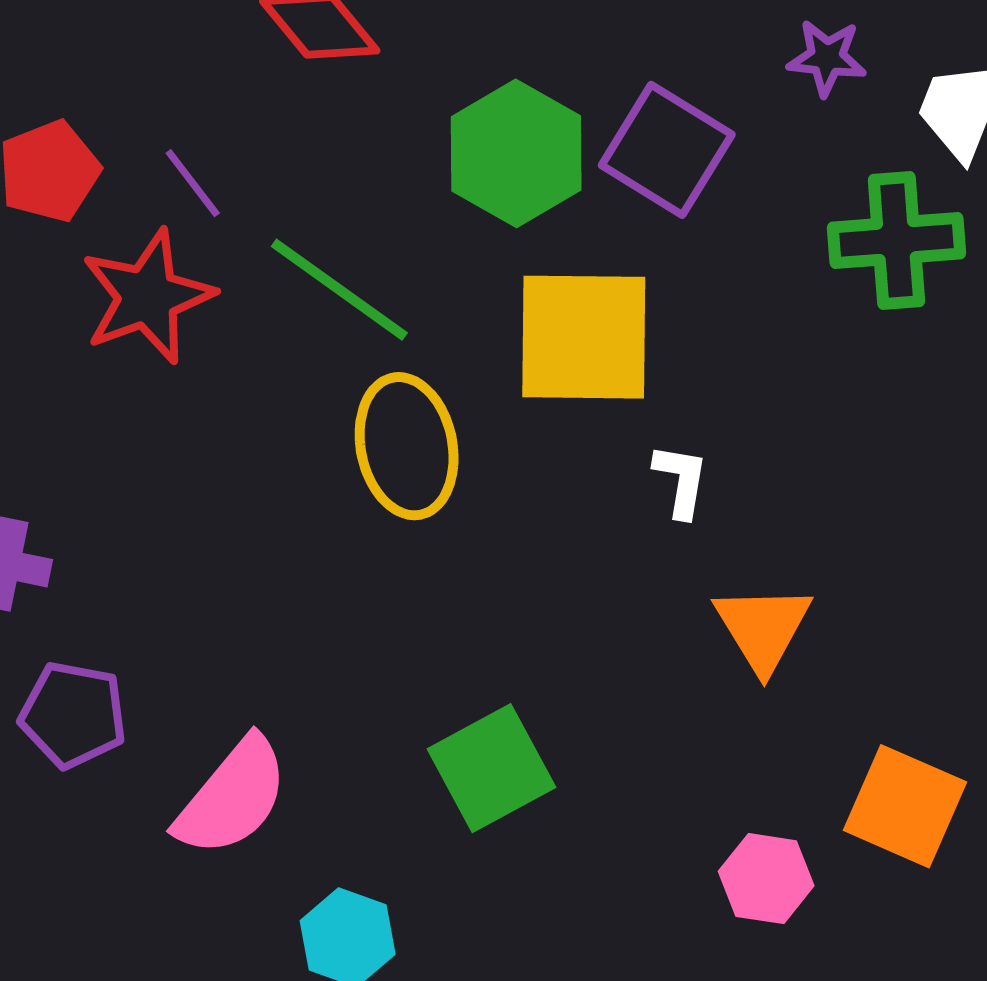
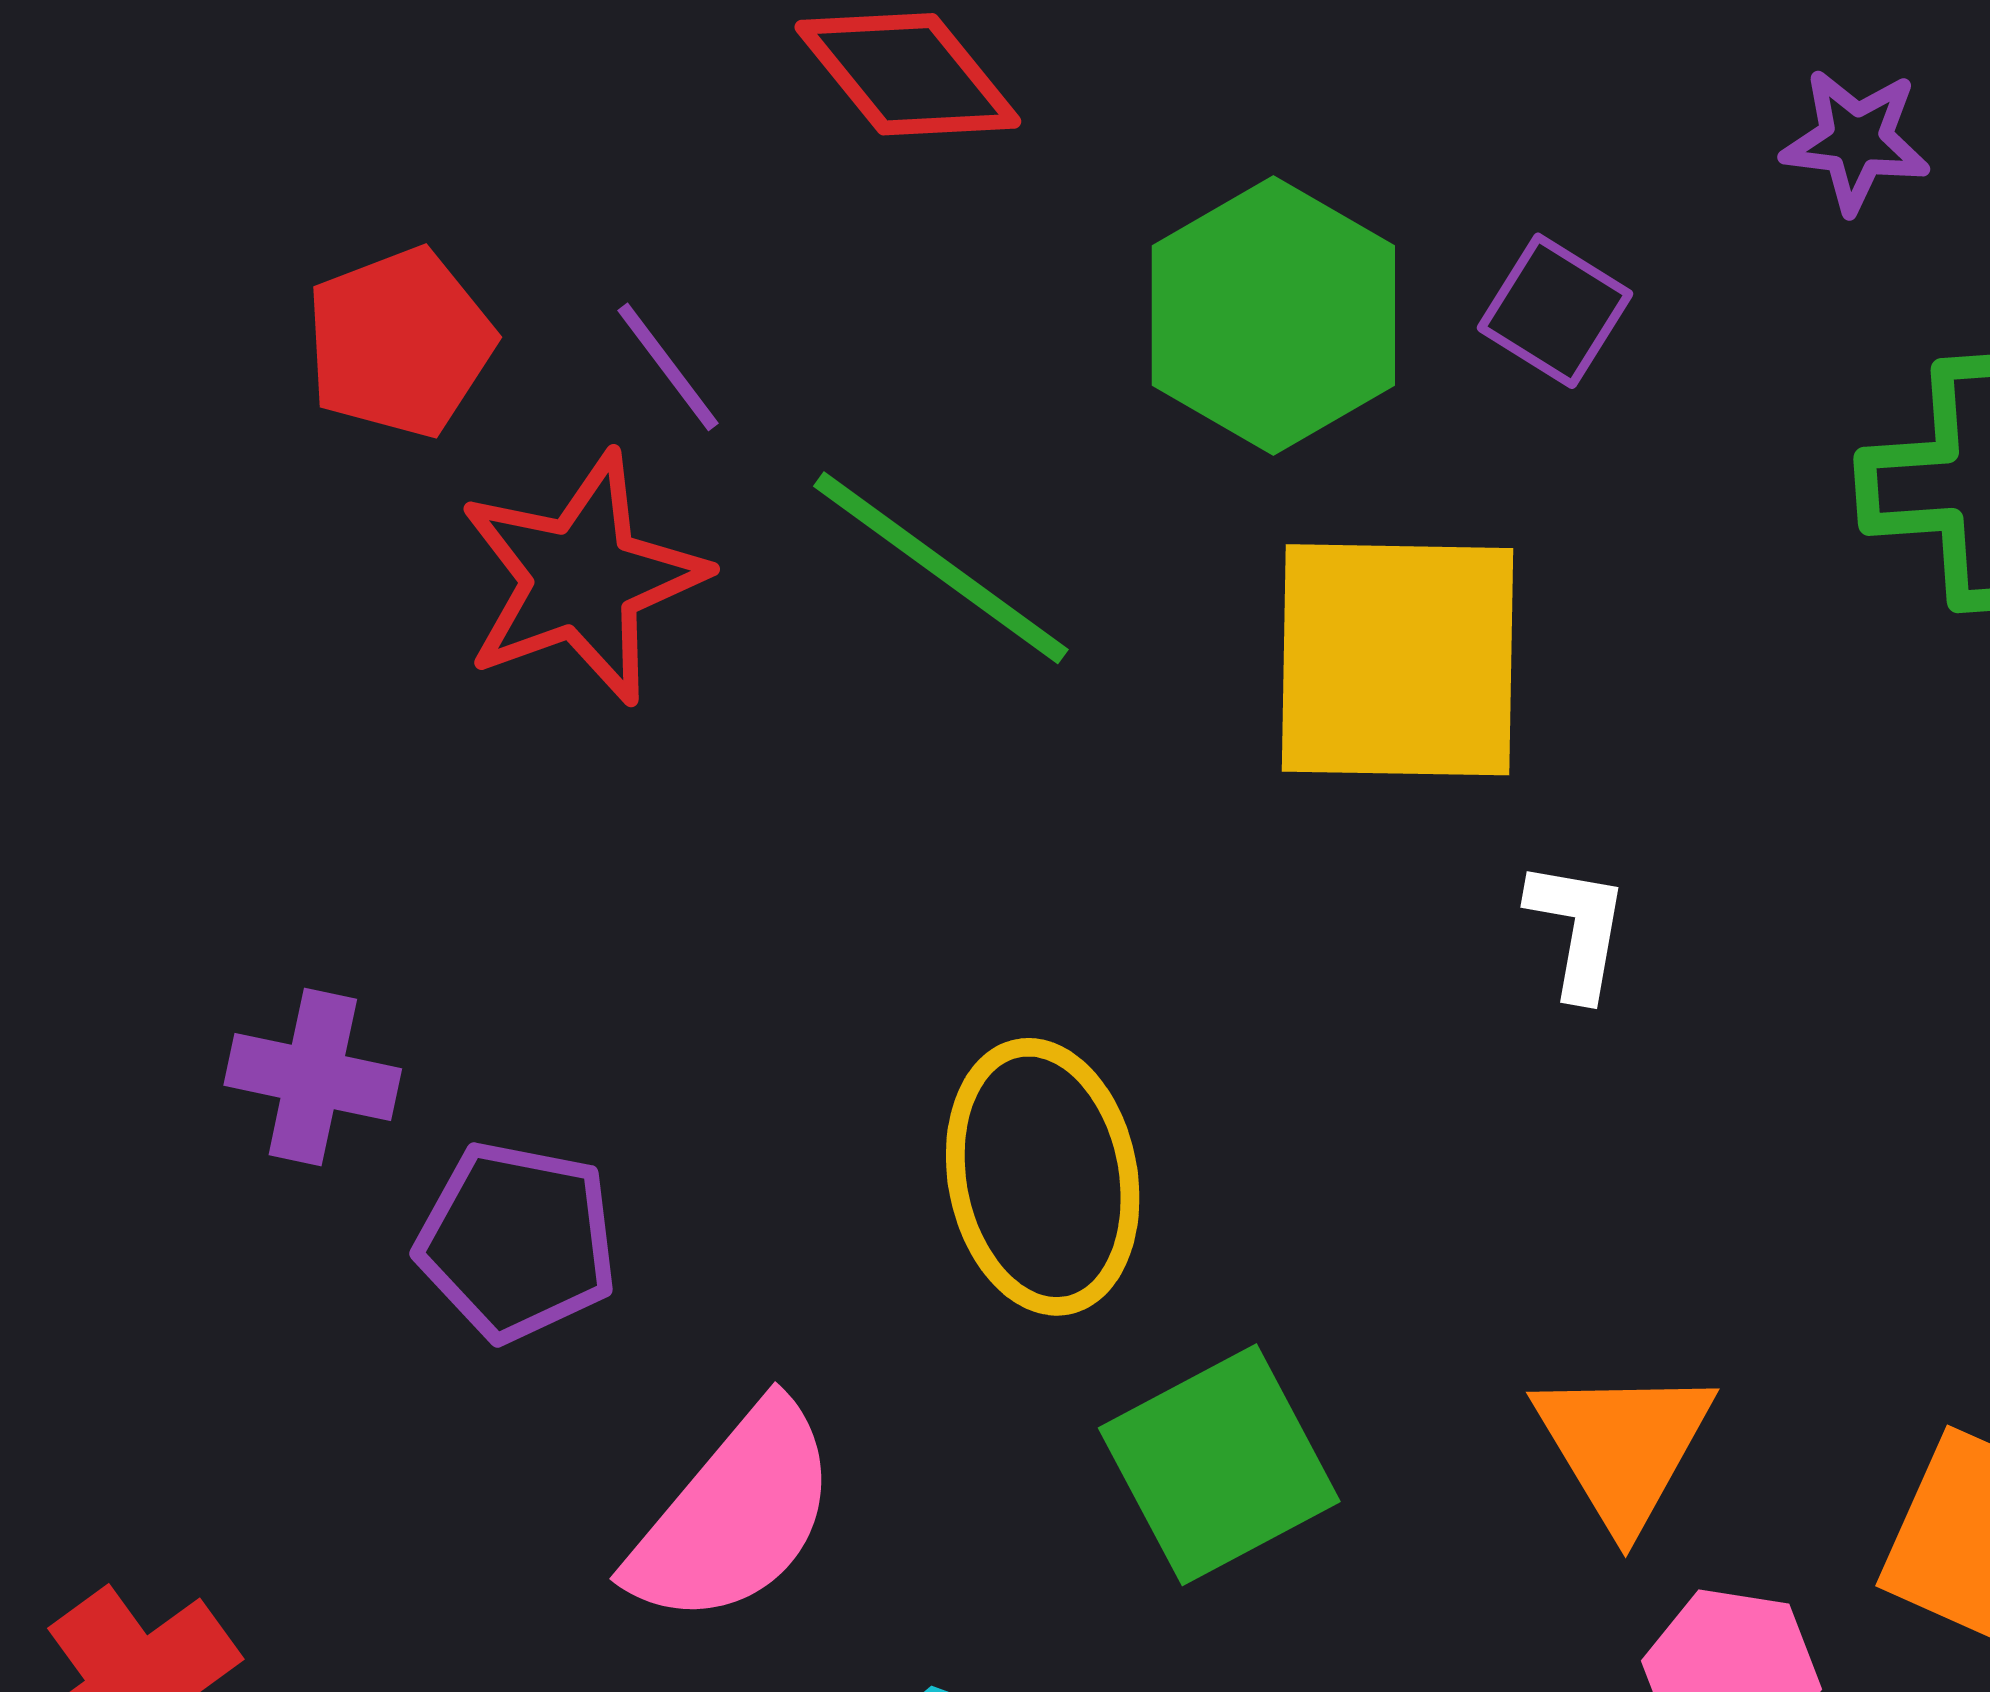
purple square: (667, 150) -> (1555, 311), size x0.6
yellow ellipse: (407, 446) -> (1043, 1177), moved
orange triangle: (763, 628) -> (1624, 1446), moved
purple pentagon: (73, 715) -> (517, 1241), moved

